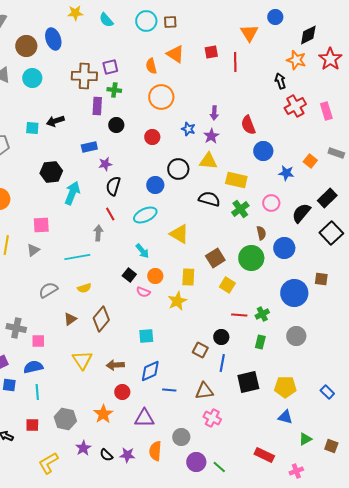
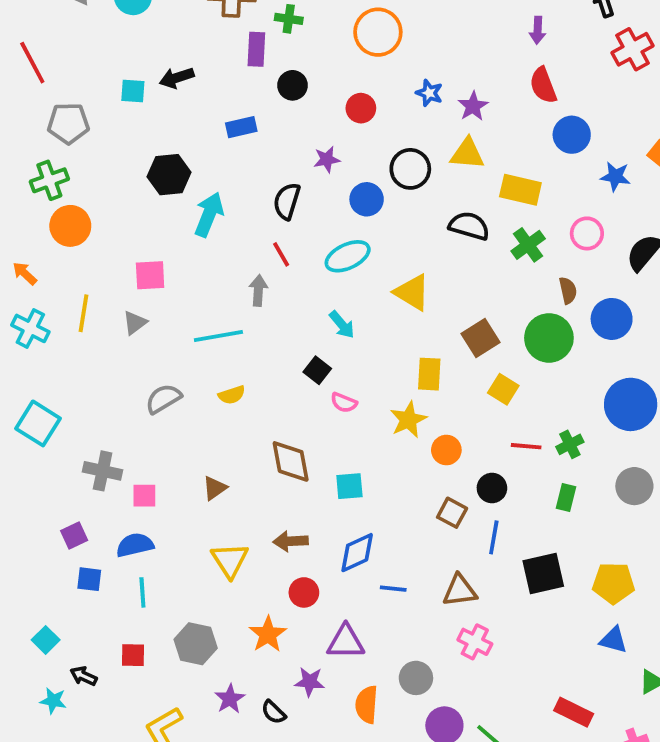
purple arrow: (214, 113) -> (538, 30), moved
purple star: (105, 164) -> (327, 159), moved
orange circle: (155, 276) -> (446, 450), moved
brown triangle: (70, 319) -> (215, 488), moved
brown diamond: (101, 319) -> (291, 461), moved, turned -50
yellow triangle: (82, 360) -> (230, 560), moved
purple star: (127, 455) -> (310, 682), moved

